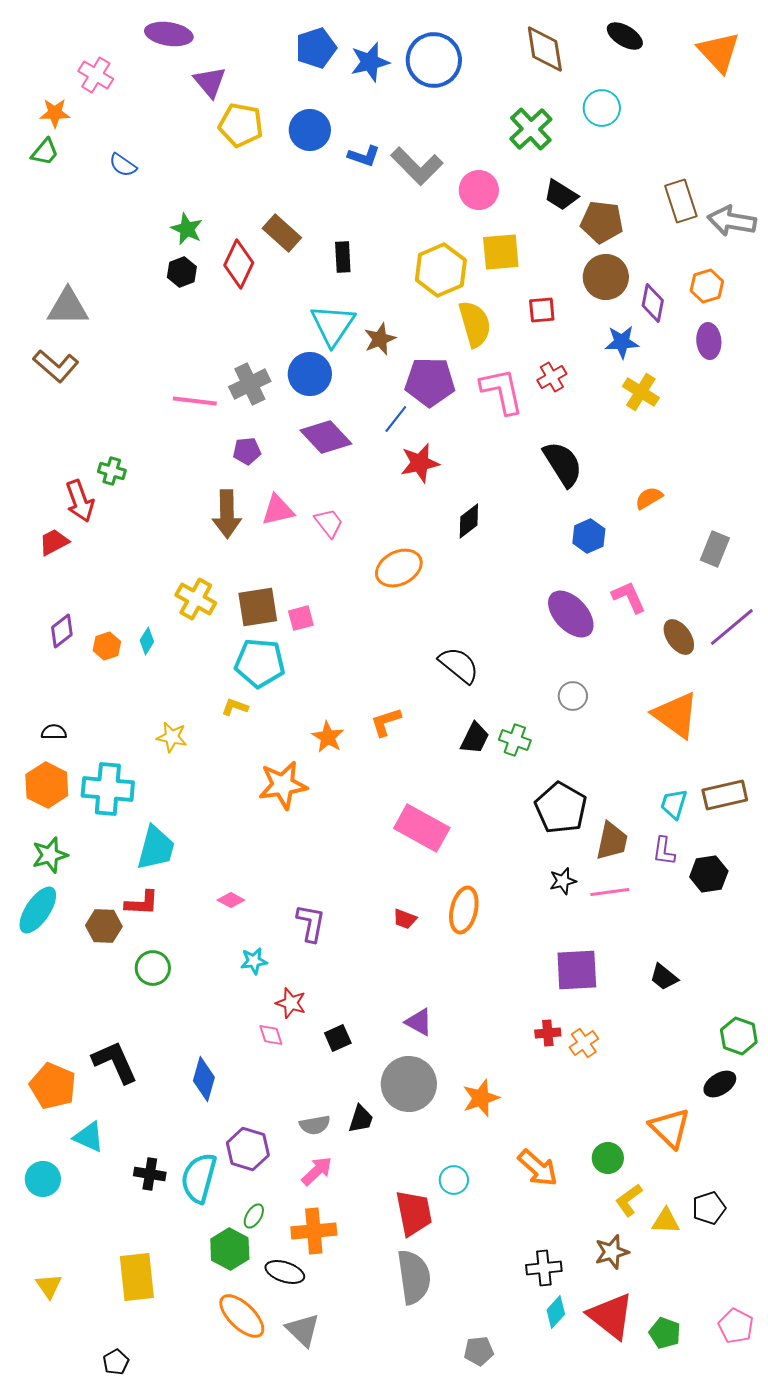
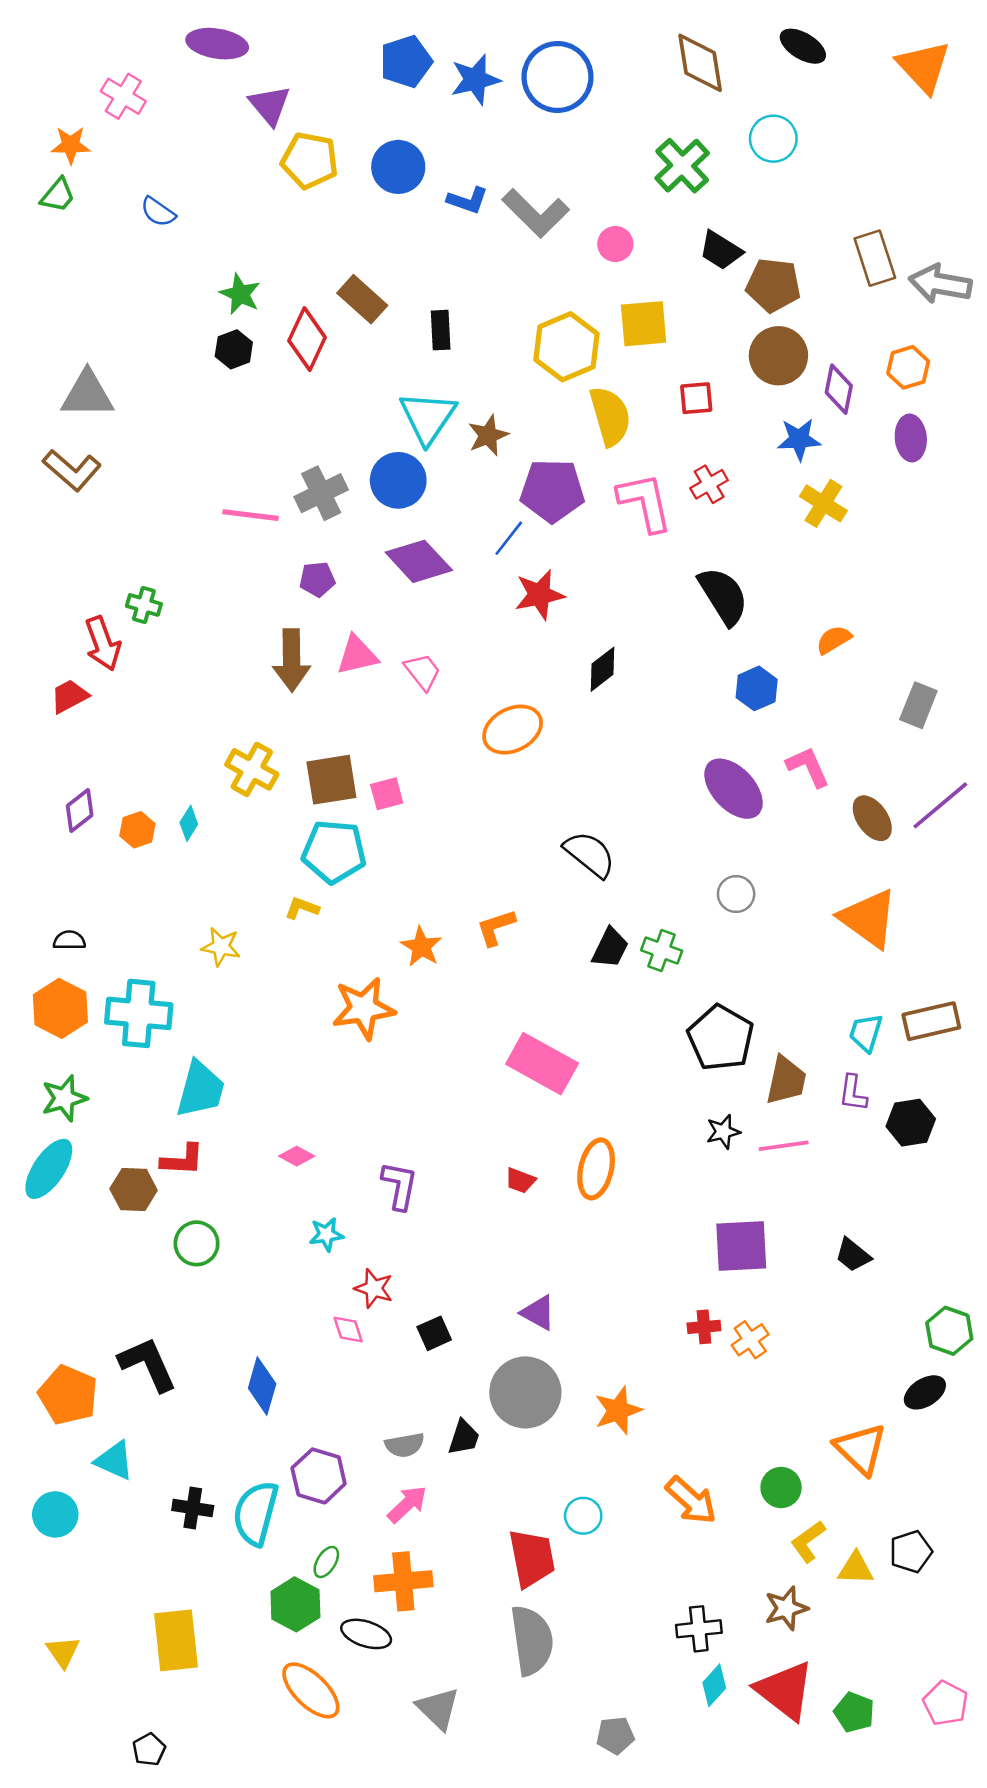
pink circle: (479, 190) -> (615, 244), size x0.7
gray triangle: (303, 1330) -> (438, 1708), moved

